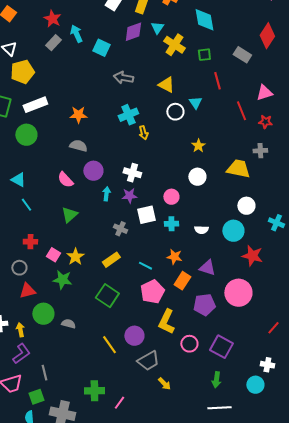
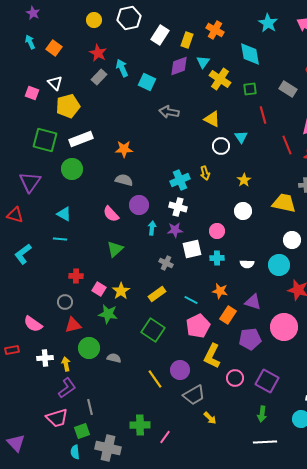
cyan cross: (128, 115) -> (180, 180), moved
yellow arrow: (143, 133) -> (205, 173), moved
cyan line: (26, 205) -> (60, 239), moved, turned -48

